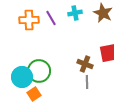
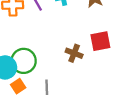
gray line: (87, 82) -> (47, 87), moved

